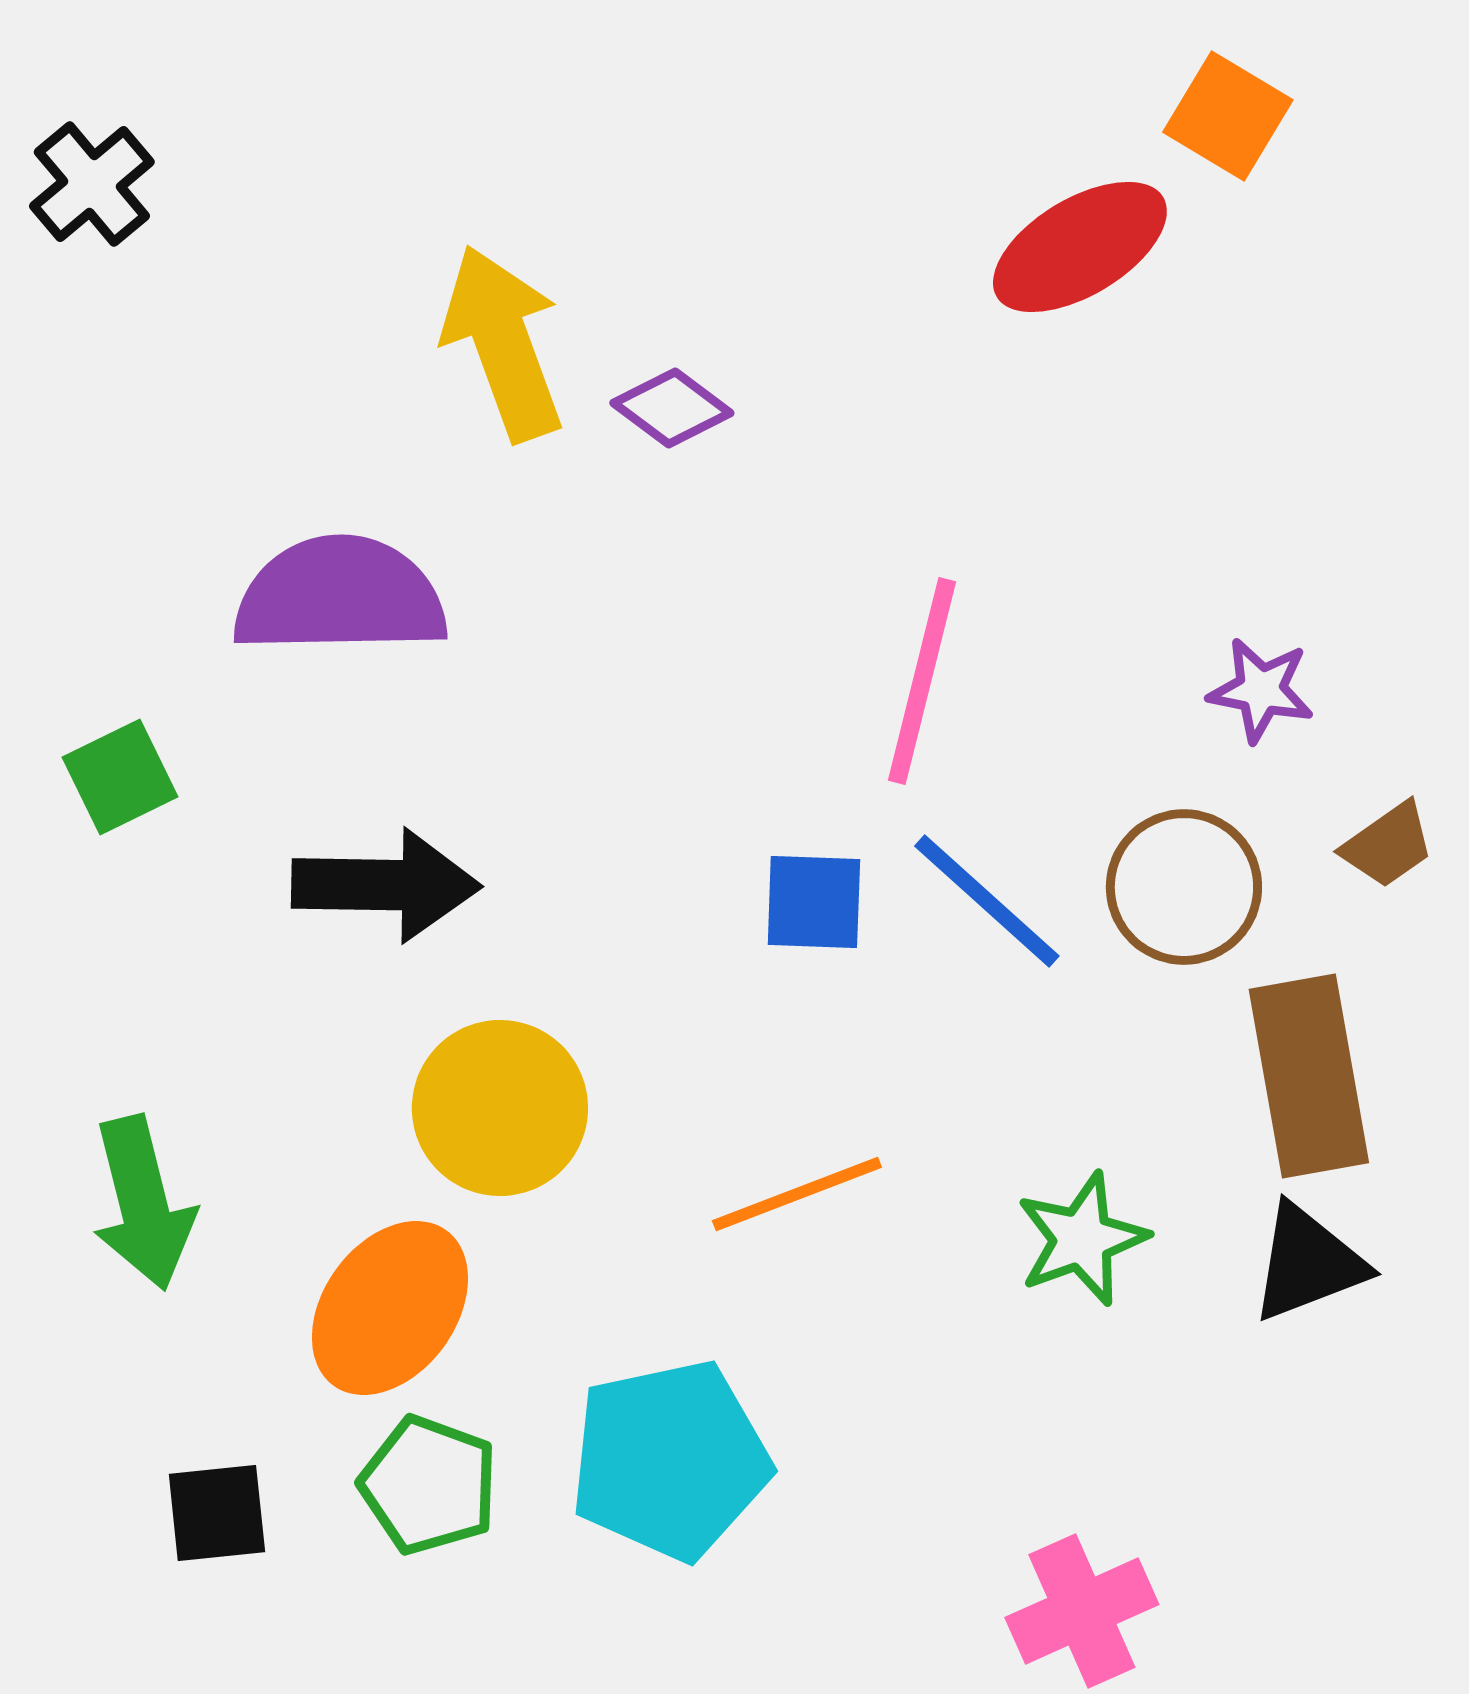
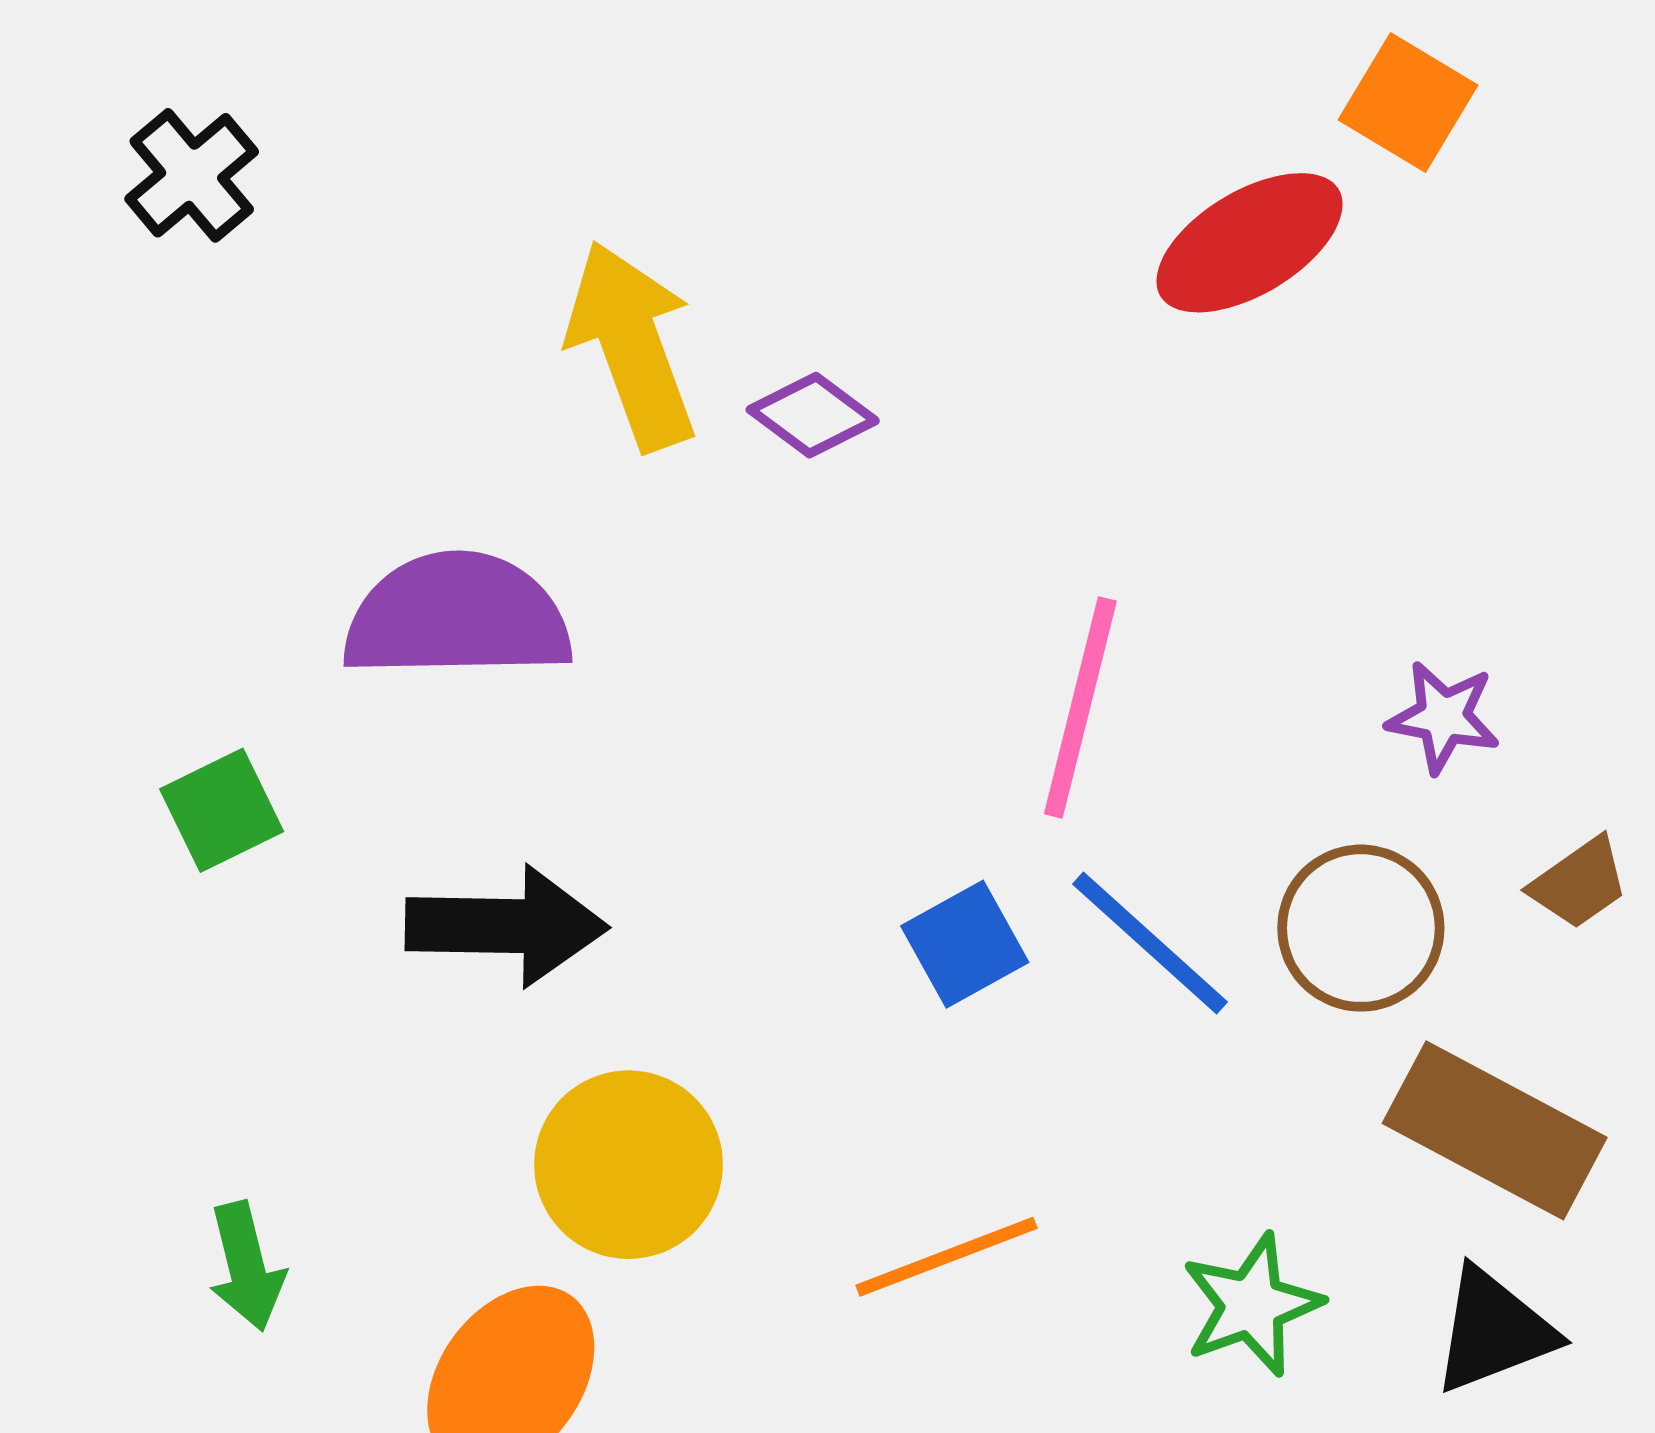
blue square: (814, 902) -> (965, 944), turned -31
brown rectangle: (1309, 1076) -> (1495, 1130), turned -52
green arrow: (143, 1203) -> (246, 1266), size x0.7

